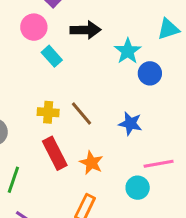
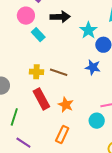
brown line: (82, 114) -> (59, 72), turned -30
blue star: (130, 124) -> (93, 67), moved

